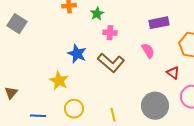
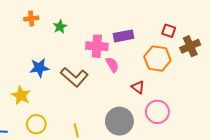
pink cross: (110, 33) -> (97, 46), moved, size x1.5
blue star: (77, 54) -> (39, 68), turned -30

